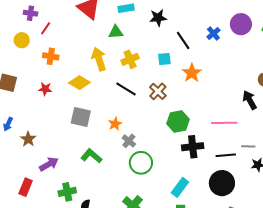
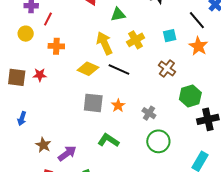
black line: (183, 40) -> (197, 20), moved
red star: (45, 89) -> (40, 75), moved
black line: (126, 89) -> (119, 70), moved
orange star: (115, 124) -> (118, 105), moved
brown star: (28, 139) -> (43, 145), moved
gray cross: (129, 141) -> (149, 113), moved

